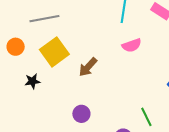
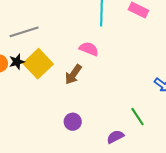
pink semicircle: (132, 45) -> (89, 49), moved, turned -132
black star: (32, 81) -> (17, 62), moved

